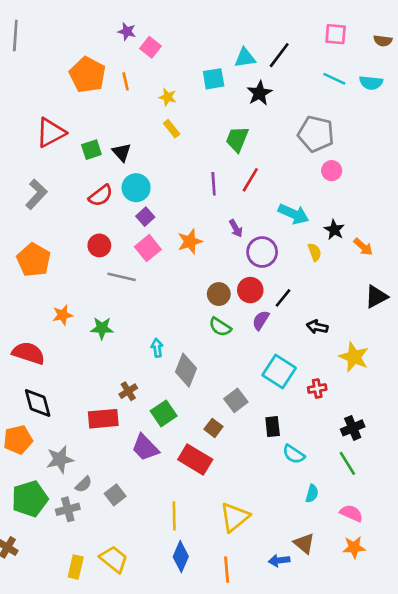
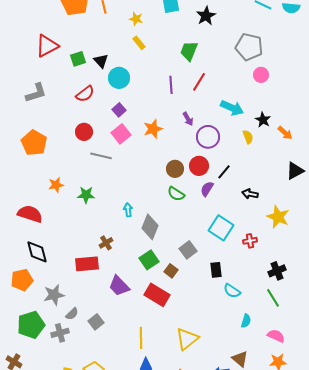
cyan circle: (136, 188) -> (119, 78), moved
gray L-shape: (36, 194) -> (36, 93), turned 30
green square: (164, 413) -> (149, 260), moved

